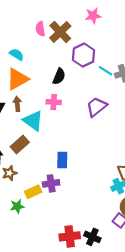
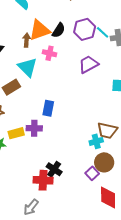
purple hexagon: (84, 55) -> (85, 29), moved
orange triangle: (17, 79) -> (40, 30), moved
brown arrow: (17, 104) -> (27, 40), moved
black cross: (92, 237) -> (54, 169), moved

